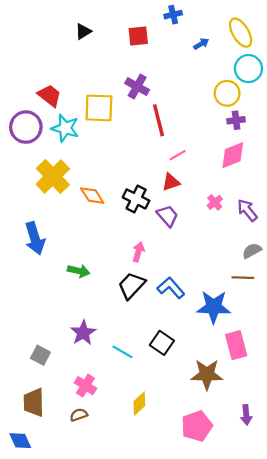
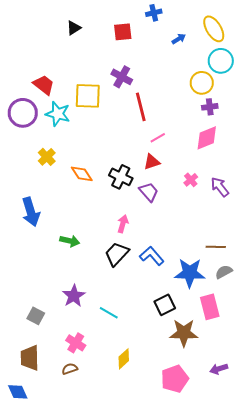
yellow cross: (53, 176) -> (47, 157), size x0.6
gray semicircle: (252, 251) -> (224, 272), moved
black square: (162, 343) -> (165, 305), moved, turned 30
purple arrow: (246, 415) -> (219, 369), turned 78

